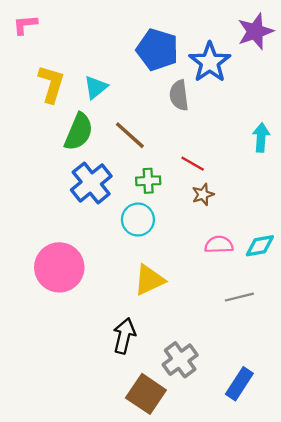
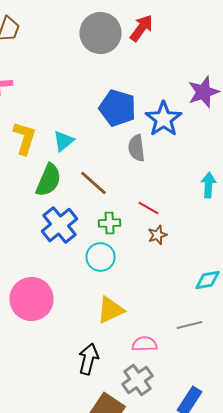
pink semicircle: (219, 245) -> (144, 344), moved

